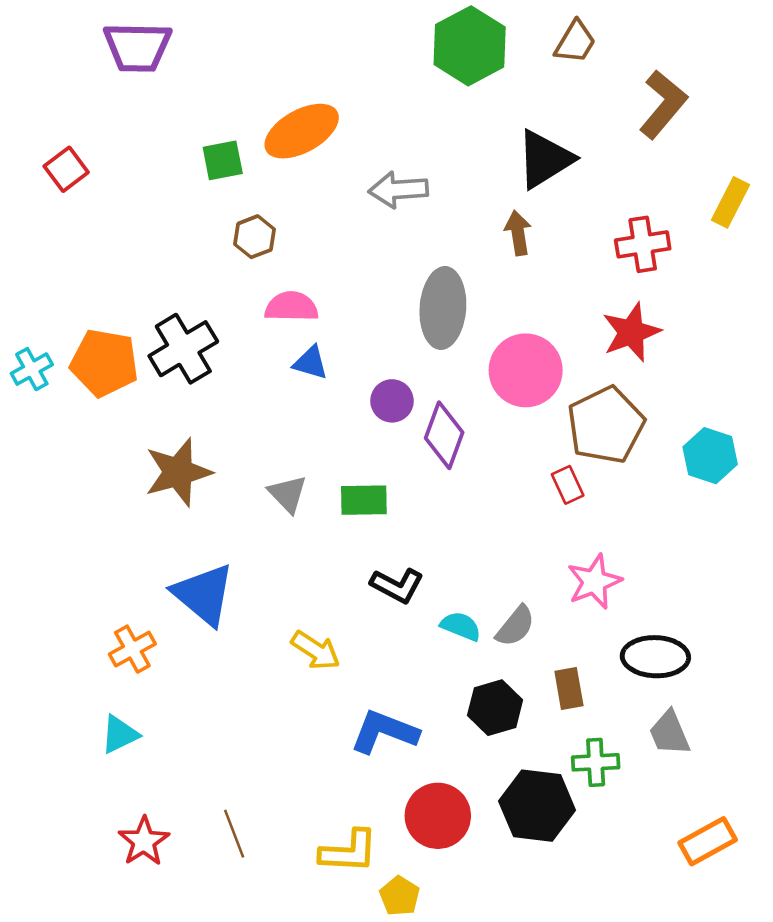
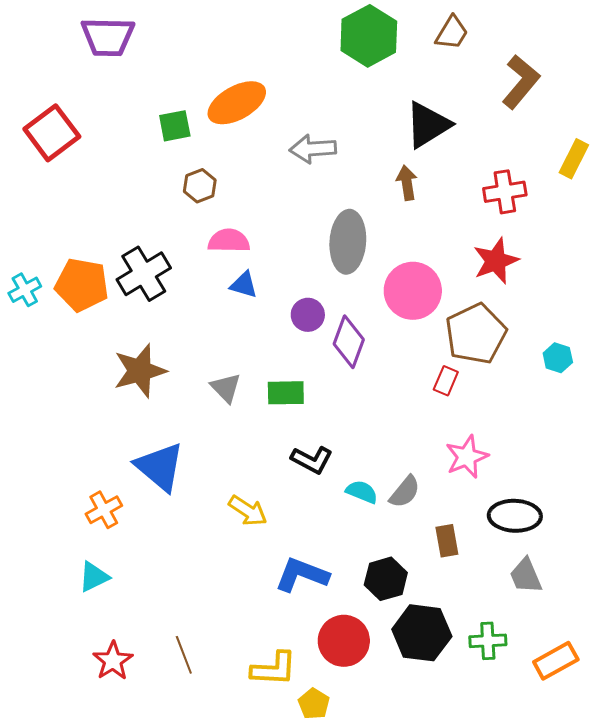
red square: (66, 169) -> (52, 133), size x1.6
cyan hexagon: (710, 456) -> (558, 358), size x0.7
red rectangle: (568, 485) -> (446, 381), turned 48
black hexagon: (495, 708) -> (386, 579), moved
green cross: (596, 762) -> (488, 641), moved

